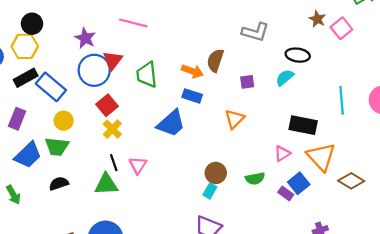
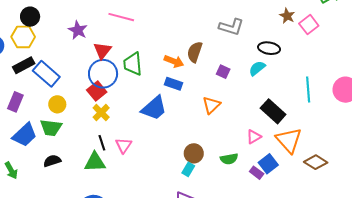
blue circle: (94, 70) -> (103, 74), moved
purple square: (247, 82) -> (223, 72), turned 32
black rectangle: (303, 125) -> (273, 111), turned 30

